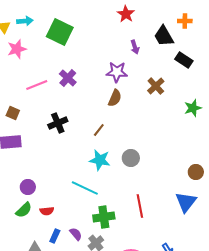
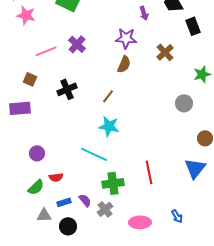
pink star: (17, 49) -> (26, 15), turned 30
black rectangle: (184, 60) -> (193, 26), turned 36
brown square: (13, 113) -> (30, 79), moved
gray circle: (131, 158) -> (184, 103), moved
green semicircle: (24, 210) -> (36, 187), moved
blue rectangle: (55, 236) -> (64, 202), turned 48

